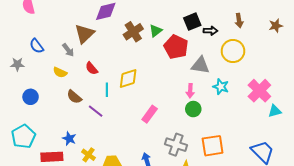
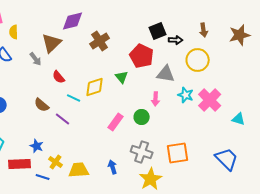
brown star: (276, 26) -> (240, 35), size x1.5
green triangle: (156, 31) -> (122, 77), moved, turned -32
yellow semicircle: (60, 72) -> (14, 32), moved, turned 64
cyan line: (107, 90) -> (74, 98), turned -64
pink cross: (259, 91) -> (210, 100), moved
green circle: (193, 109) -> (142, 117), moved
cyan triangle: (275, 111) -> (239, 119), turned 32

